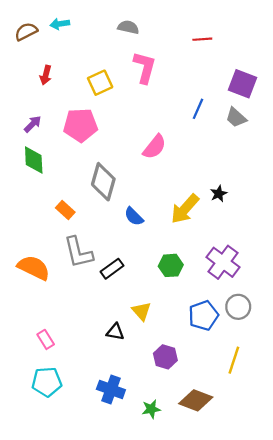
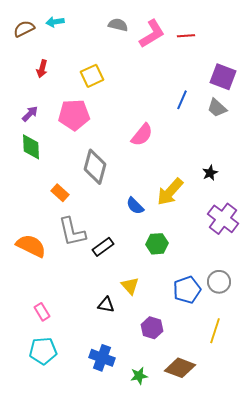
pink L-shape: (145, 67) -> (152, 34), moved, turned 44
black star: (219, 194) -> (210, 173), moved
blue semicircle: (134, 217) -> (135, 206), moved
purple cross: (223, 262) -> (223, 219), moved

